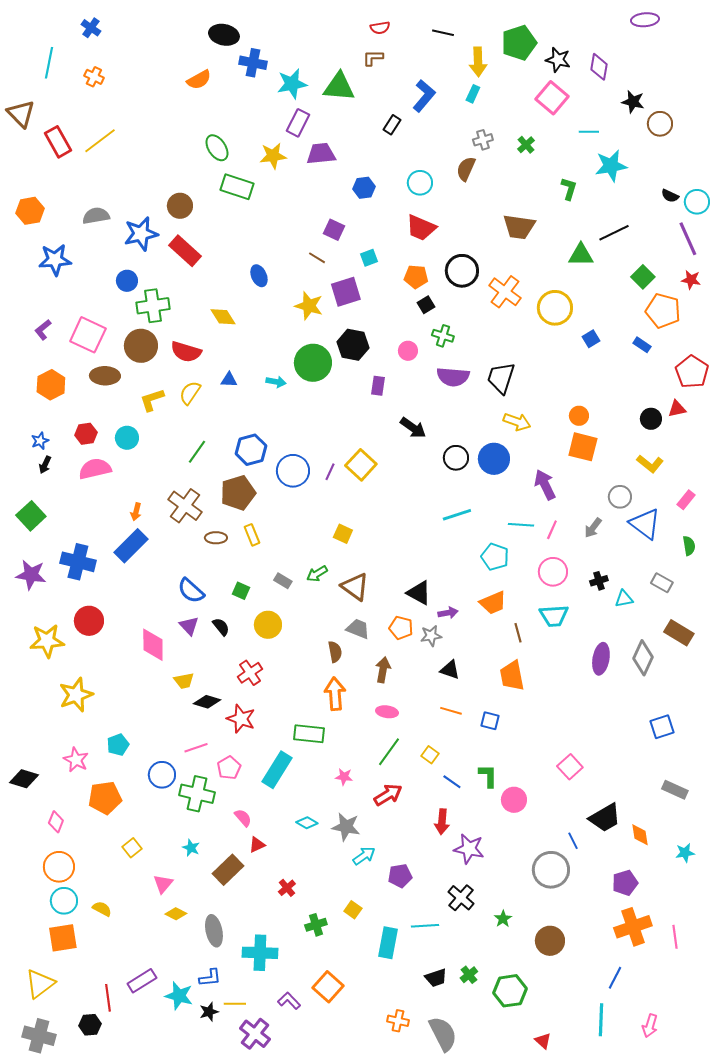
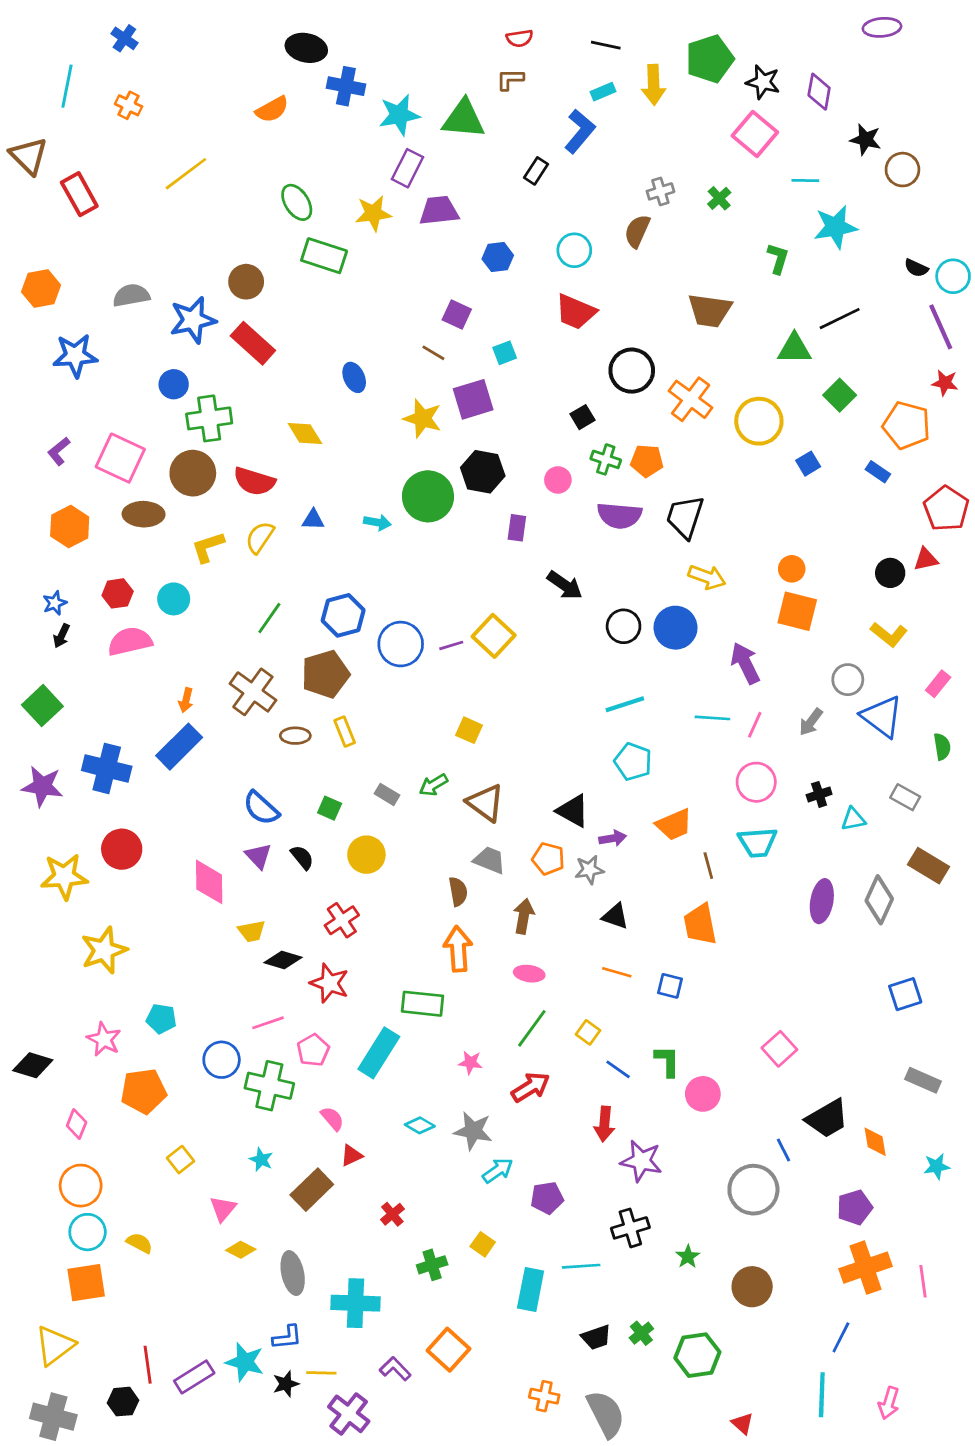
cyan rectangle: (473, 94) -> (603, 92), moved, turned 42
yellow line: (100, 141) -> (186, 174), moved
orange pentagon: (416, 277) -> (647, 461), moved
green square: (643, 277) -> (840, 395), moved
purple line: (330, 472) -> (451, 645), turned 48
cyan pentagon: (495, 557) -> (633, 762), moved
cyan pentagon: (118, 745) -> (161, 1019), turned 30
black cross: (461, 898) -> (630, 1228), turned 32
purple rectangle: (142, 981) -> (194, 1377), moved

